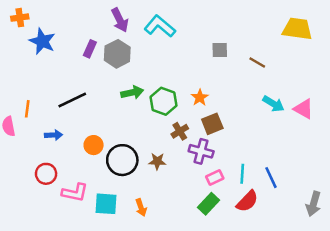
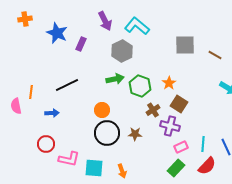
blue star: (42, 41) -> (57, 33), moved
gray square: (220, 50) -> (185, 45), size x1.5
gray hexagon: (117, 54) -> (122, 51), moved
brown square: (212, 124) -> (179, 104), turned -36
orange circle: (94, 145) -> (102, 110), moved

